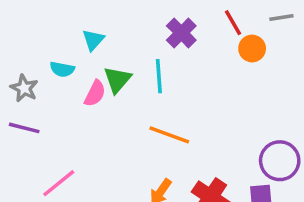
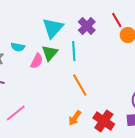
cyan triangle: (93, 40) -> (53, 28), moved, size x1.6
orange line: (169, 135) -> (80, 85), turned 40

